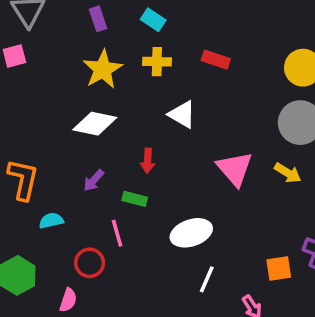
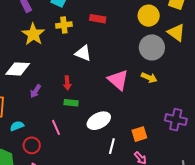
white diamond: (95, 124) -> (18, 69), moved
purple arrow: (94, 180) -> (36, 91), moved
green rectangle: (135, 199) -> (71, 103), moved
red circle: (90, 263) -> (32, 145), moved
orange square: (279, 268) -> (139, 134), moved

